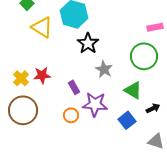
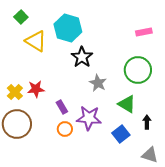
pink rectangle: (155, 27) -> (144, 32), moved
purple rectangle: (74, 87) -> (62, 107), moved
black arrow: (153, 108) -> (147, 122), turned -64

